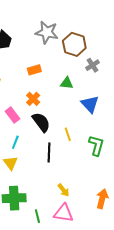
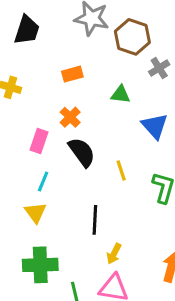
pink rectangle: (12, 115) -> (39, 141), turned 56
black line: (49, 153) -> (95, 220), moved
yellow arrow: (63, 190) -> (114, 254), turned 64

